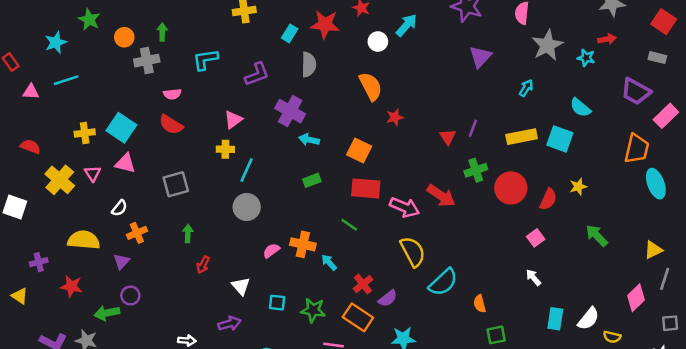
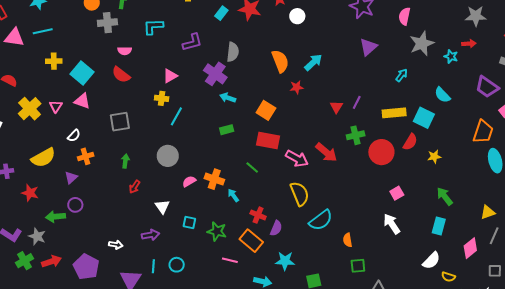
cyan arrow: (407, 25) -> (313, 62), moved
white circle: (378, 42) -> (297, 16), moved
gray semicircle: (309, 65) -> (233, 52), moved
pink triangle: (31, 92) -> (14, 37), size x1.5
yellow cross: (85, 133) -> (54, 61), moved
red semicircle: (548, 199) -> (410, 142), moved
gray circle: (247, 207) -> (168, 156), moved
yellow semicircle: (84, 240) -> (43, 158), turned 140
white arrow: (533, 277) -> (392, 224), size x1.5
red cross: (363, 284) -> (258, 215), turned -35
purple semicircle: (388, 298) -> (276, 228), turned -35
cyan rectangle: (555, 319) -> (439, 226), moved

